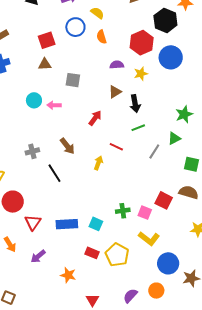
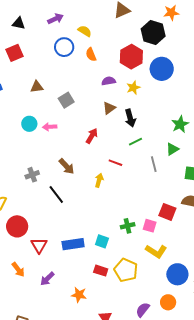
red square: (47, 40) -> (14, 53), moved
gray square: (73, 80) -> (66, 100), turned -35
gray line: (154, 152) -> (154, 164), turned -42

